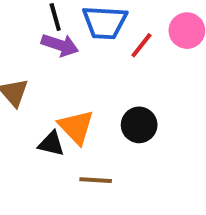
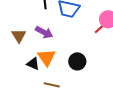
purple arrow: (60, 45) -> (44, 32), moved
red line: (141, 45) -> (100, 28), moved

